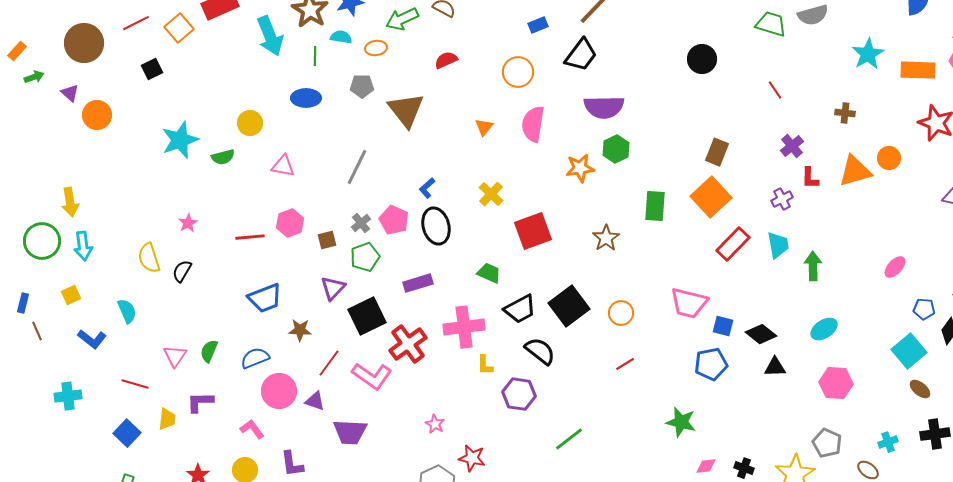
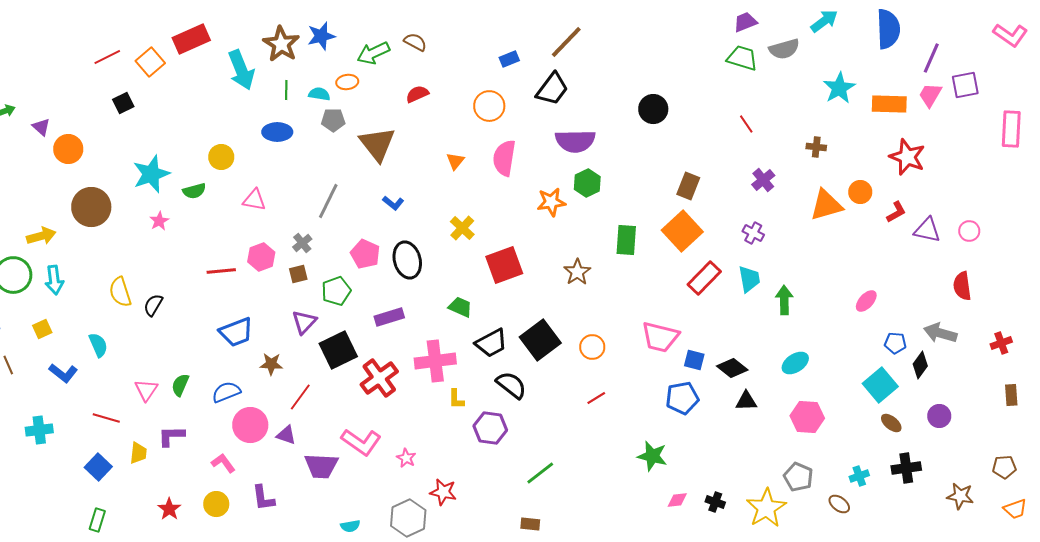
cyan semicircle: (341, 37) -> (319, 94), moved
brown circle: (84, 43) -> (91, 207), moved
black circle: (702, 59) -> (653, 109), moved
red L-shape: (810, 178) -> (896, 212), moved, turned -120
blue L-shape: (427, 188) -> (393, 203), moved, turned -100
purple cross: (782, 199) -> (753, 233), turned -35
yellow arrow: (70, 202) -> (41, 236), turned -96
pink star: (188, 223) -> (159, 221), moved
gray cross: (361, 223) -> (302, 243), moved
pink L-shape: (372, 376) -> (361, 442), moved

